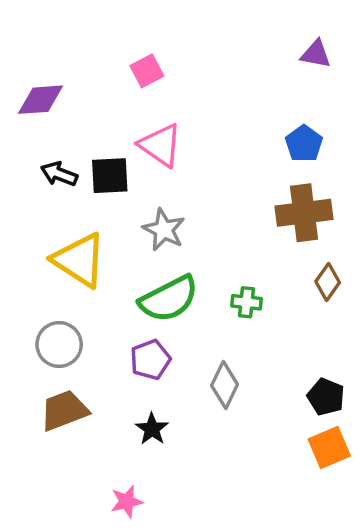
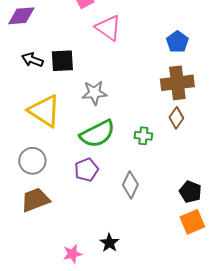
pink triangle: (160, 145) -> (108, 28), moved
gray star: (164, 230) -> (94, 93), turned -30
brown diamond: (328, 282) -> (176, 118), moved
black star: (152, 429) -> (109, 243), moved

